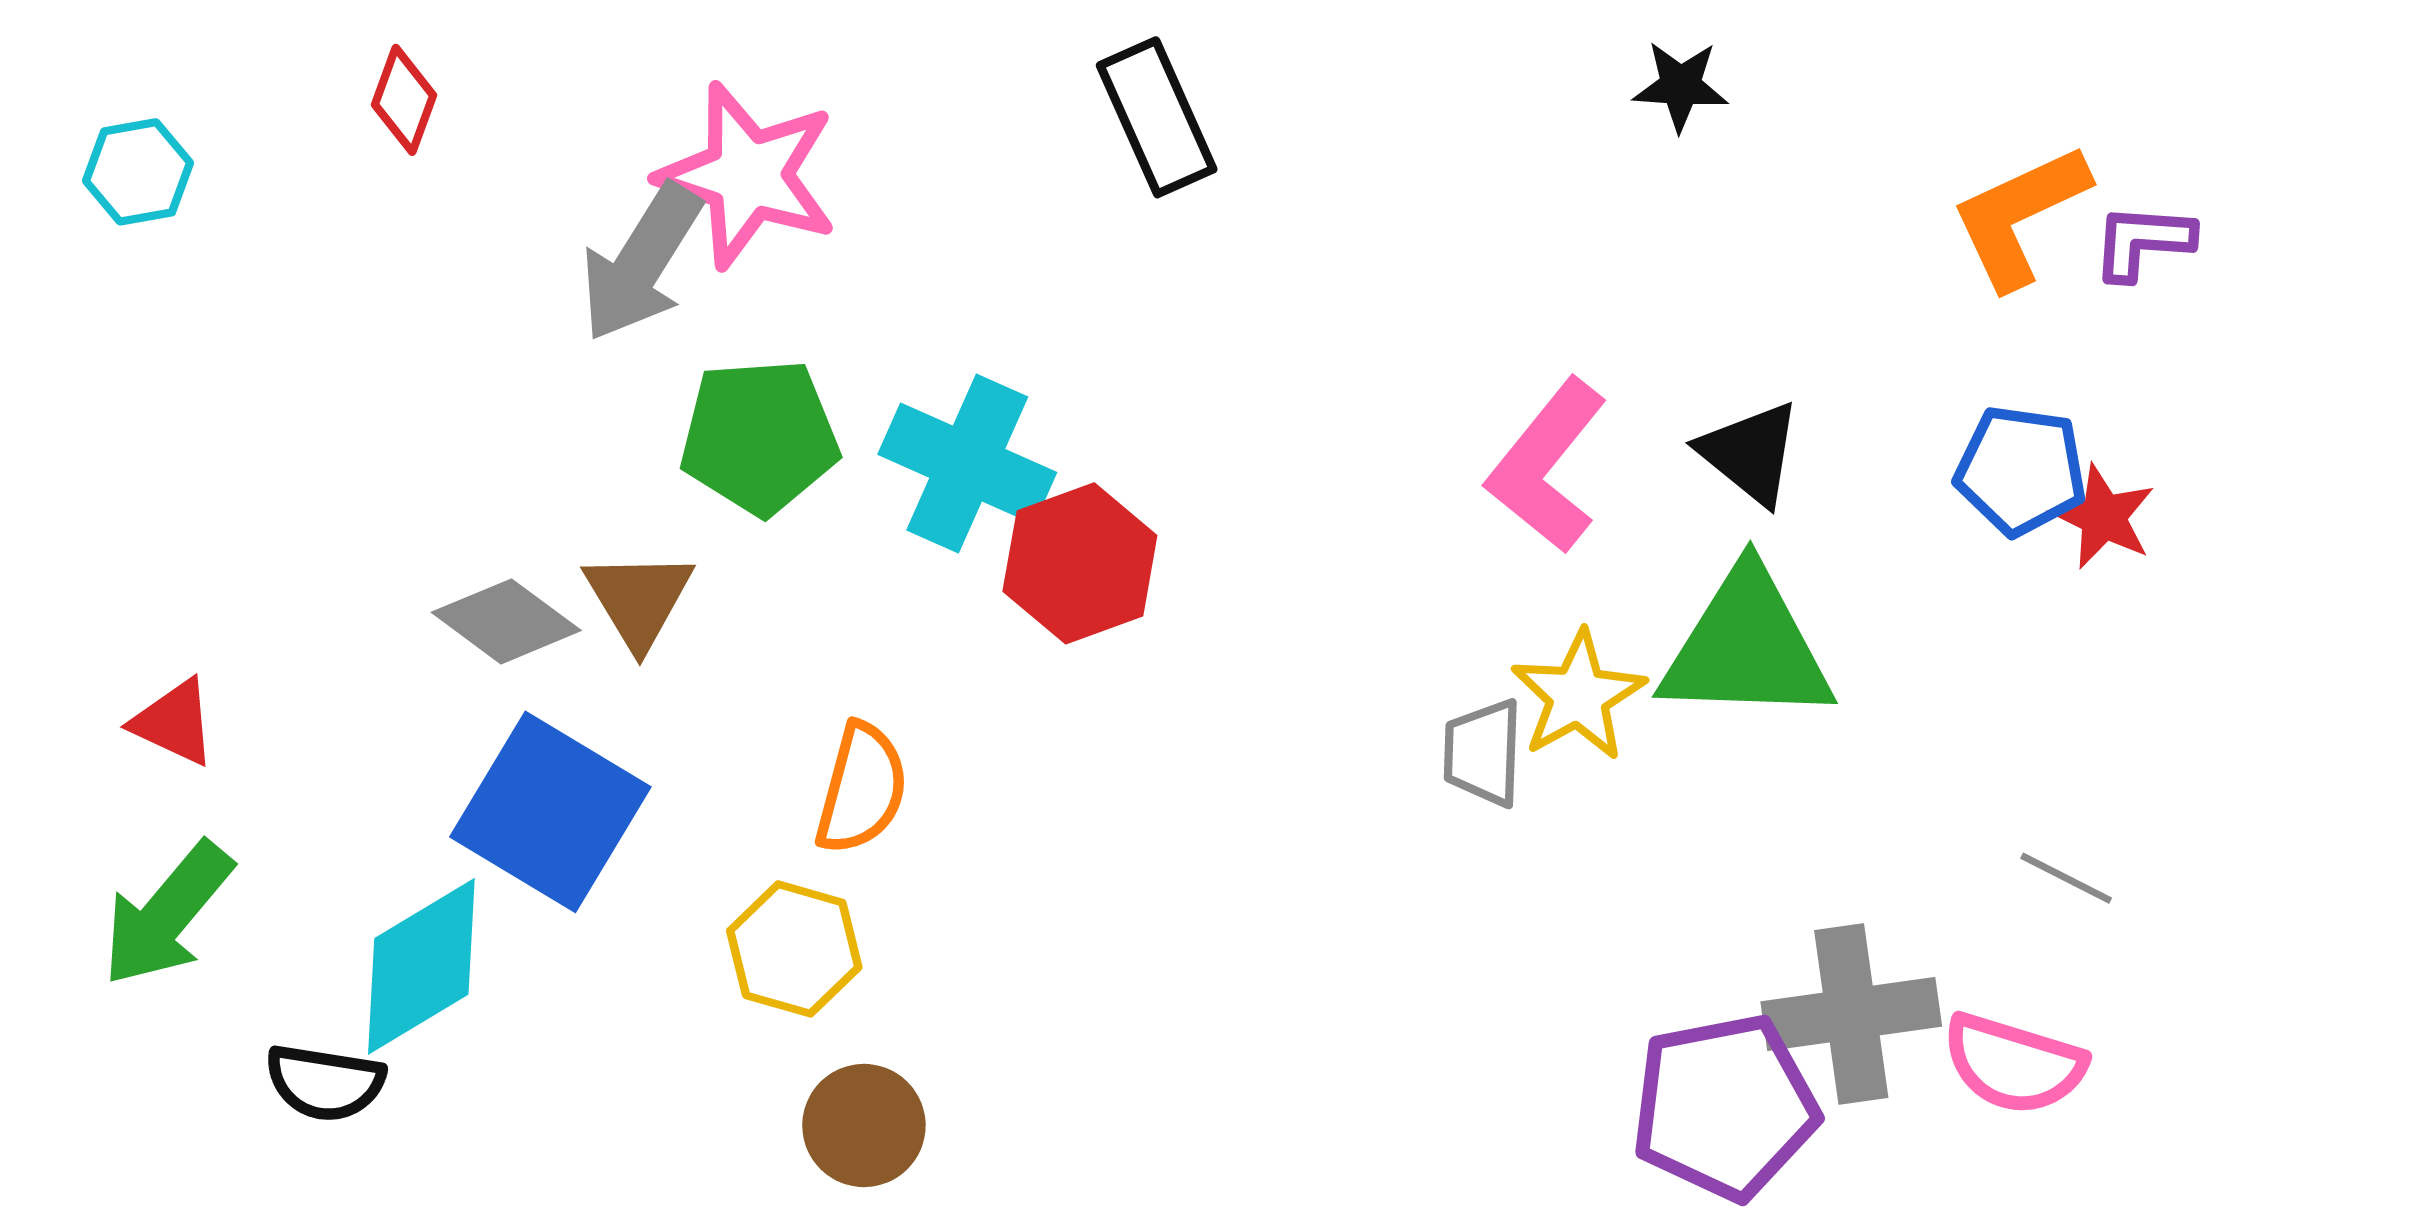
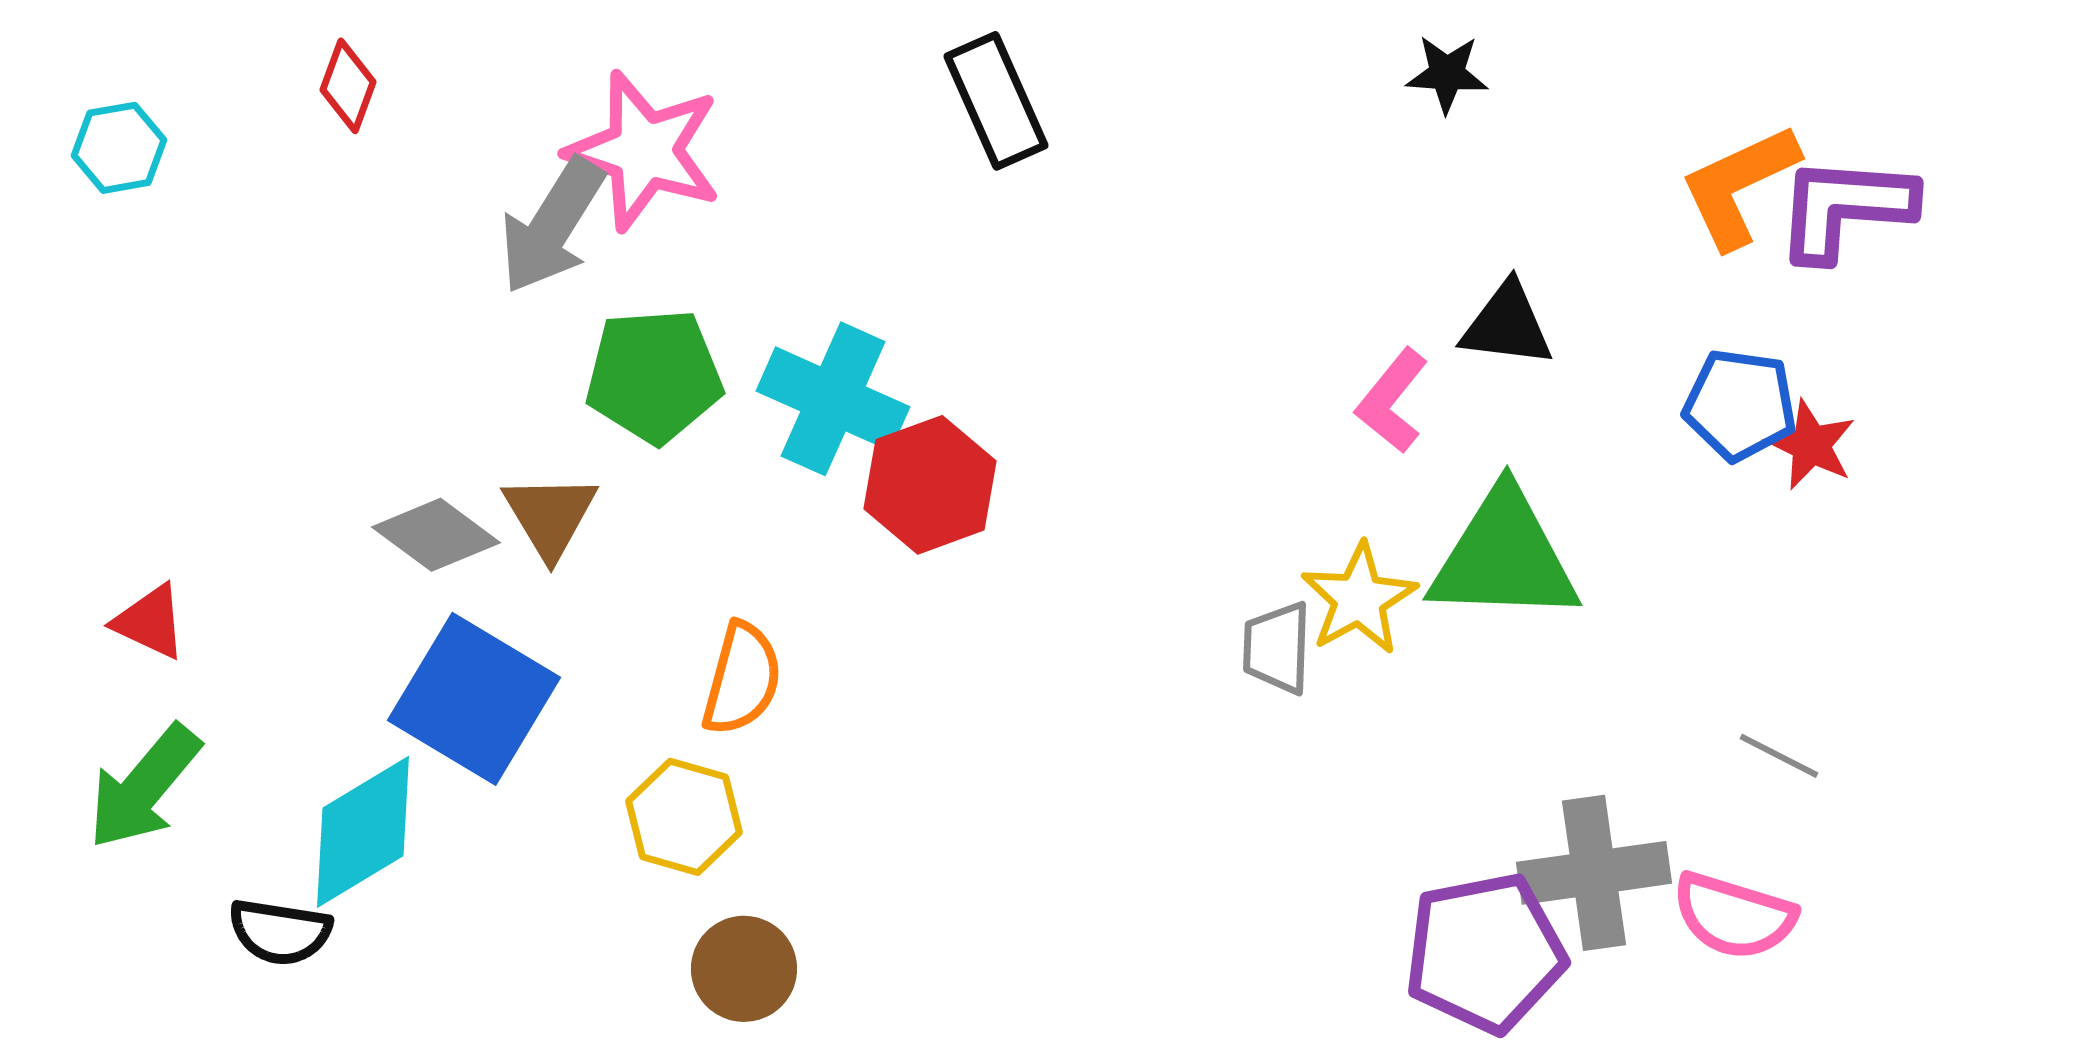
purple L-shape: (2143, 242) -> (1845, 208), size x1.6
black triangle: (1750, 453) -> (1507, 325), moved, turned -32
pink L-shape: (1547, 466) -> (1392, 401), moved, size x0.7

